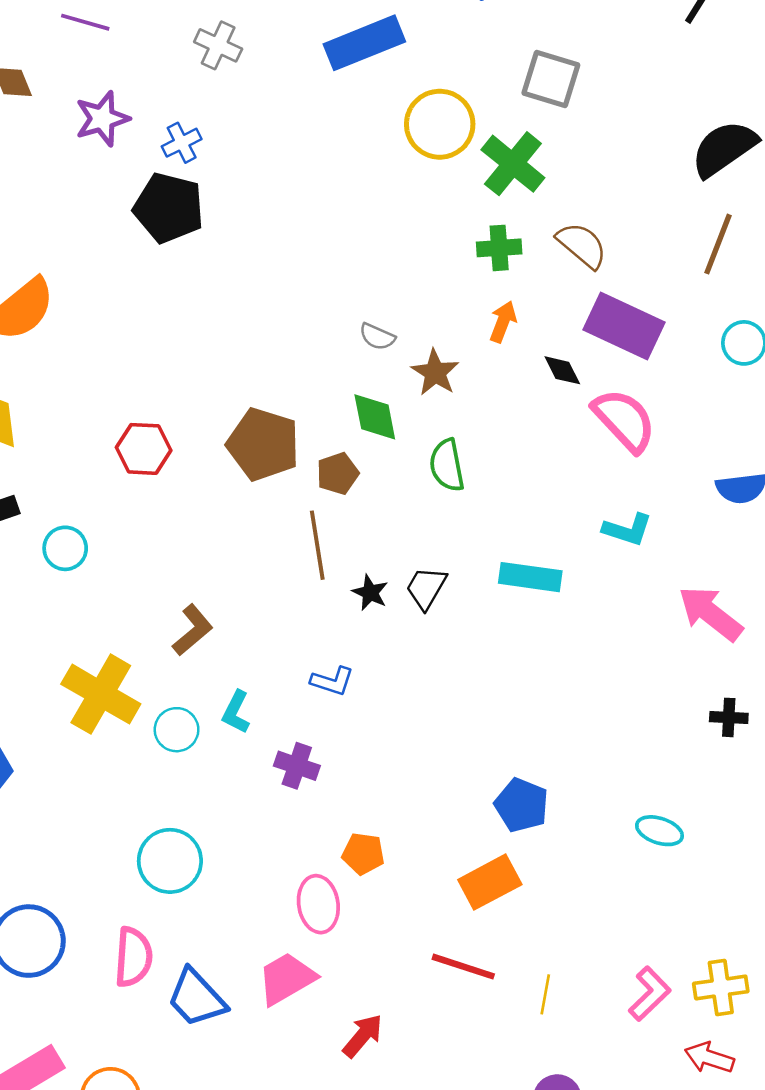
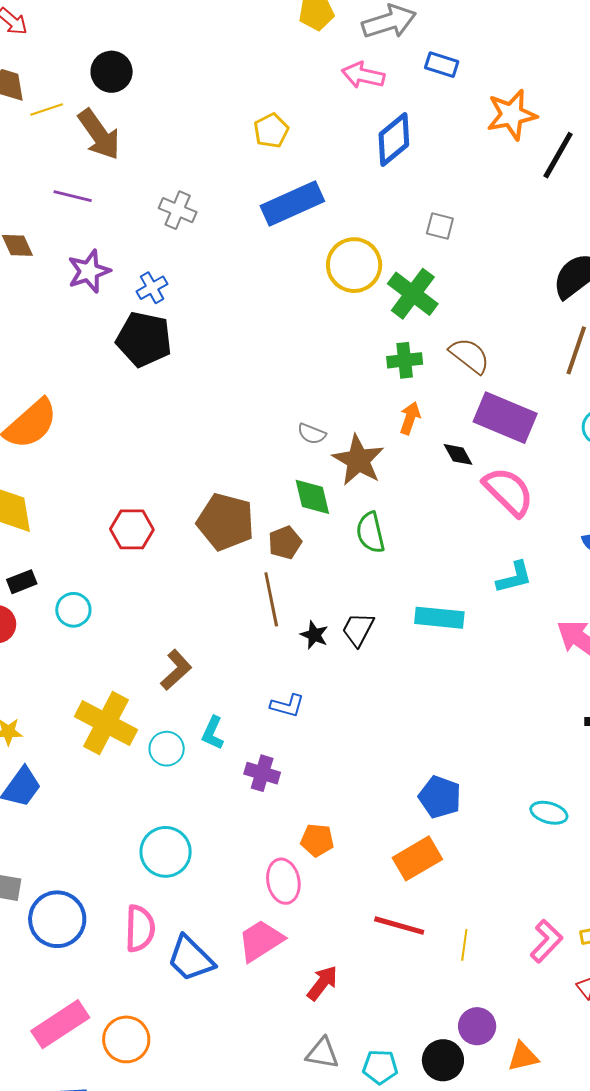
gray square: (551, 79) -> (440, 226), size x0.6
brown star: (435, 373) -> (358, 460), size x1.4
cyan L-shape: (628, 530) -> (514, 577), turned -30

